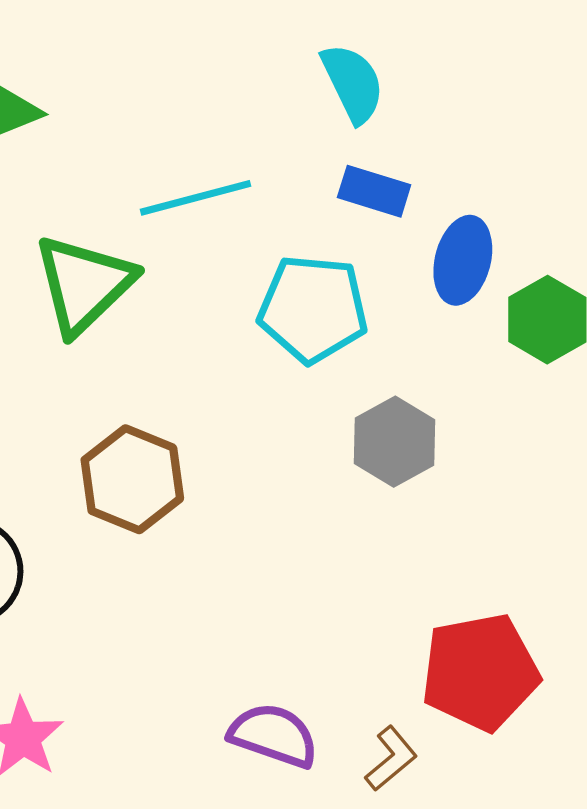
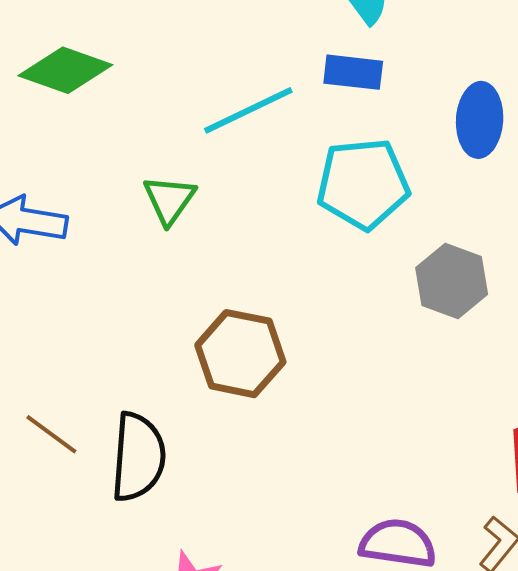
blue rectangle: (374, 191) -> (353, 72), moved
green triangle: (84, 284) -> (169, 200), size x0.6

